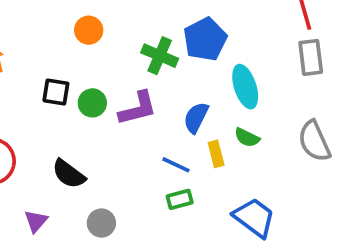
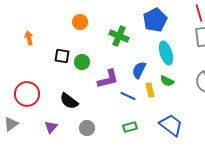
blue pentagon: (205, 39) -> (155, 20), moved
purple L-shape: (138, 108) -> (108, 79), moved
green rectangle: (180, 199) -> (130, 127), moved

